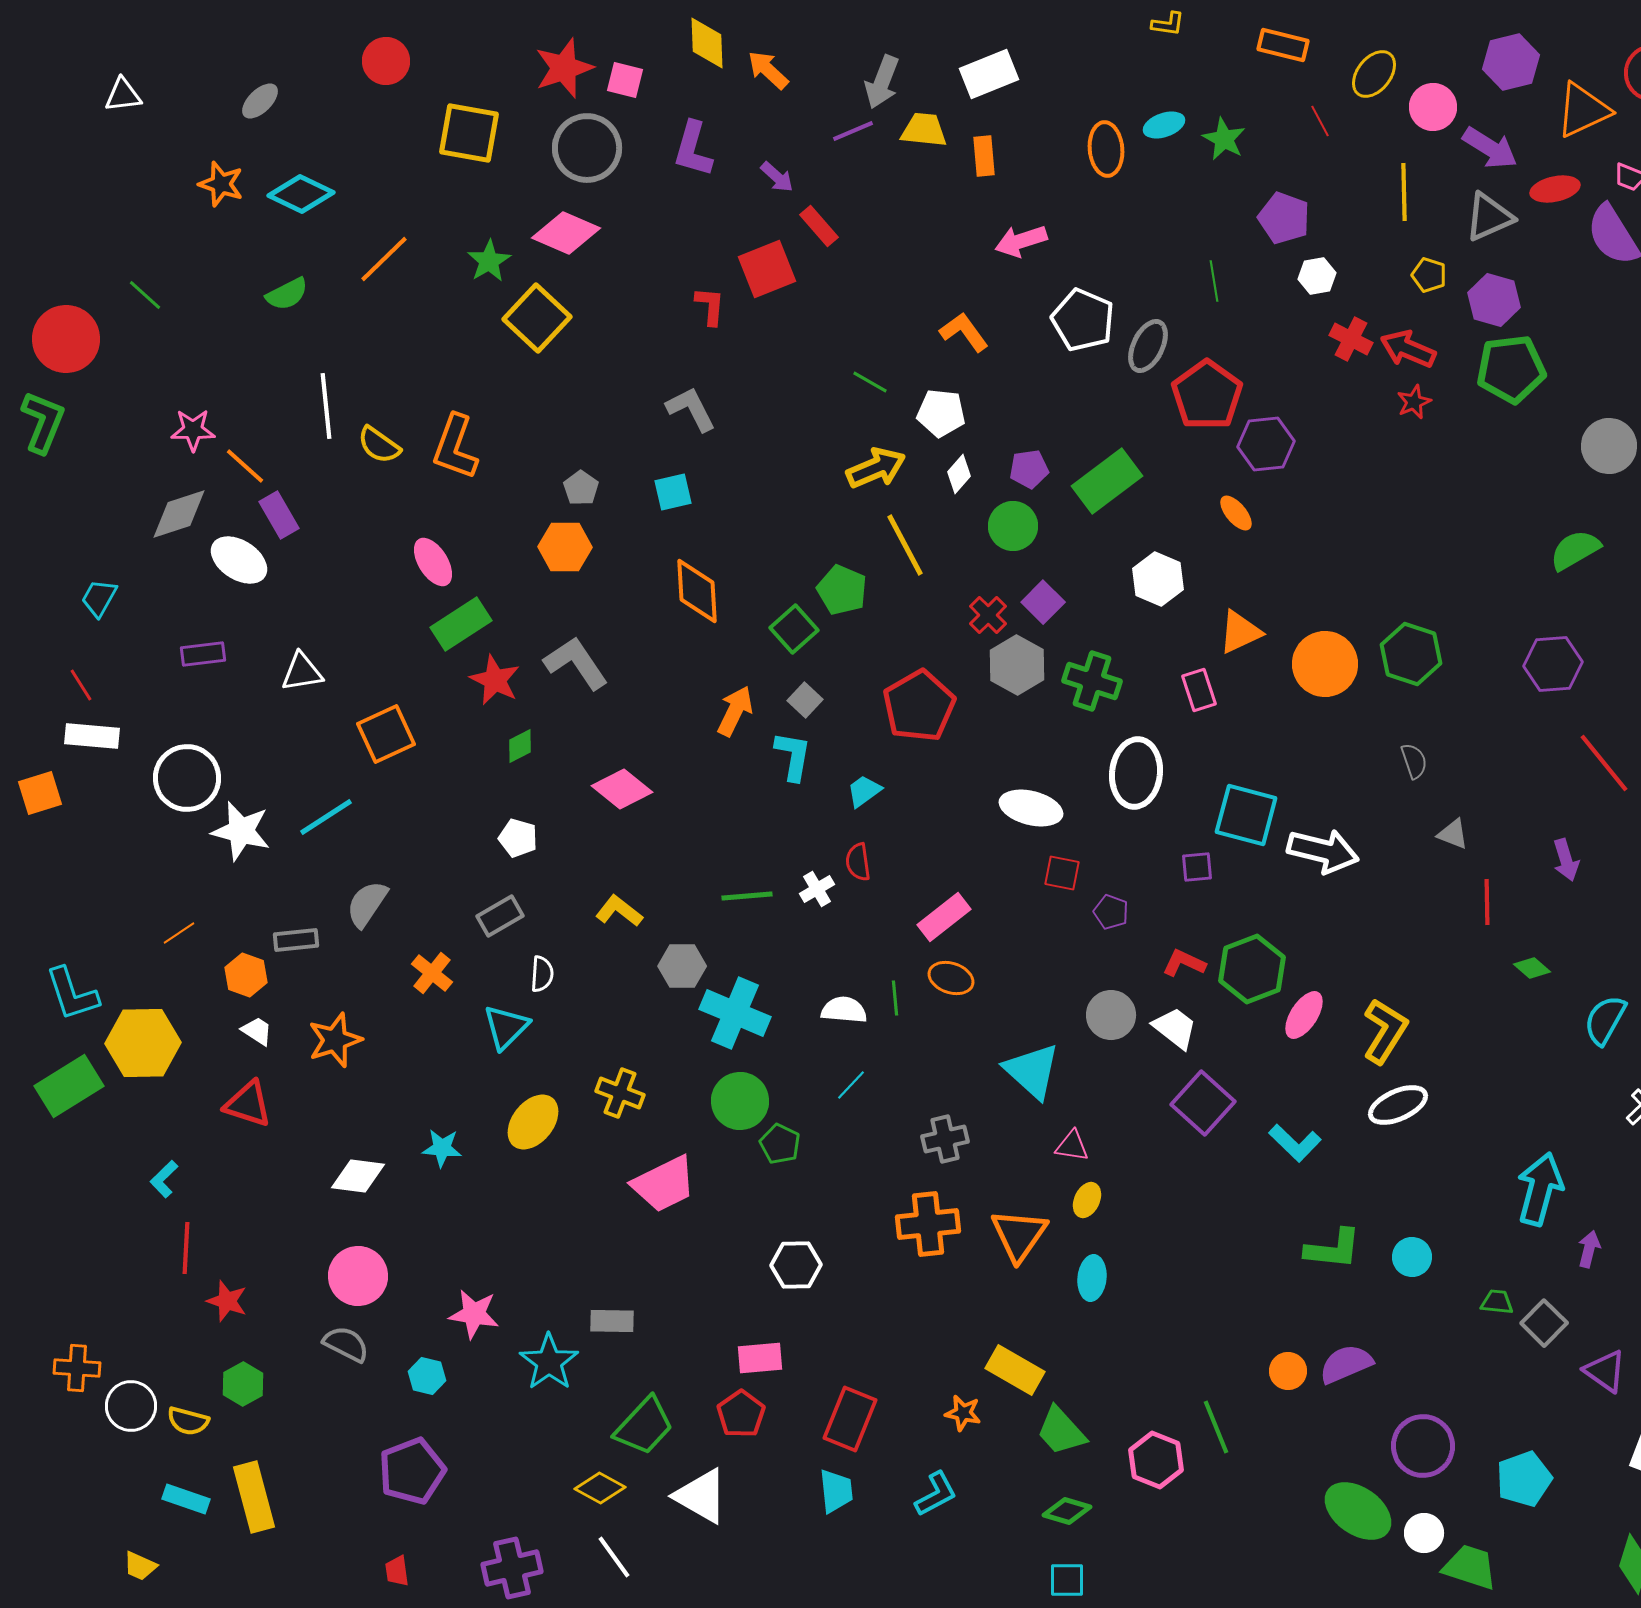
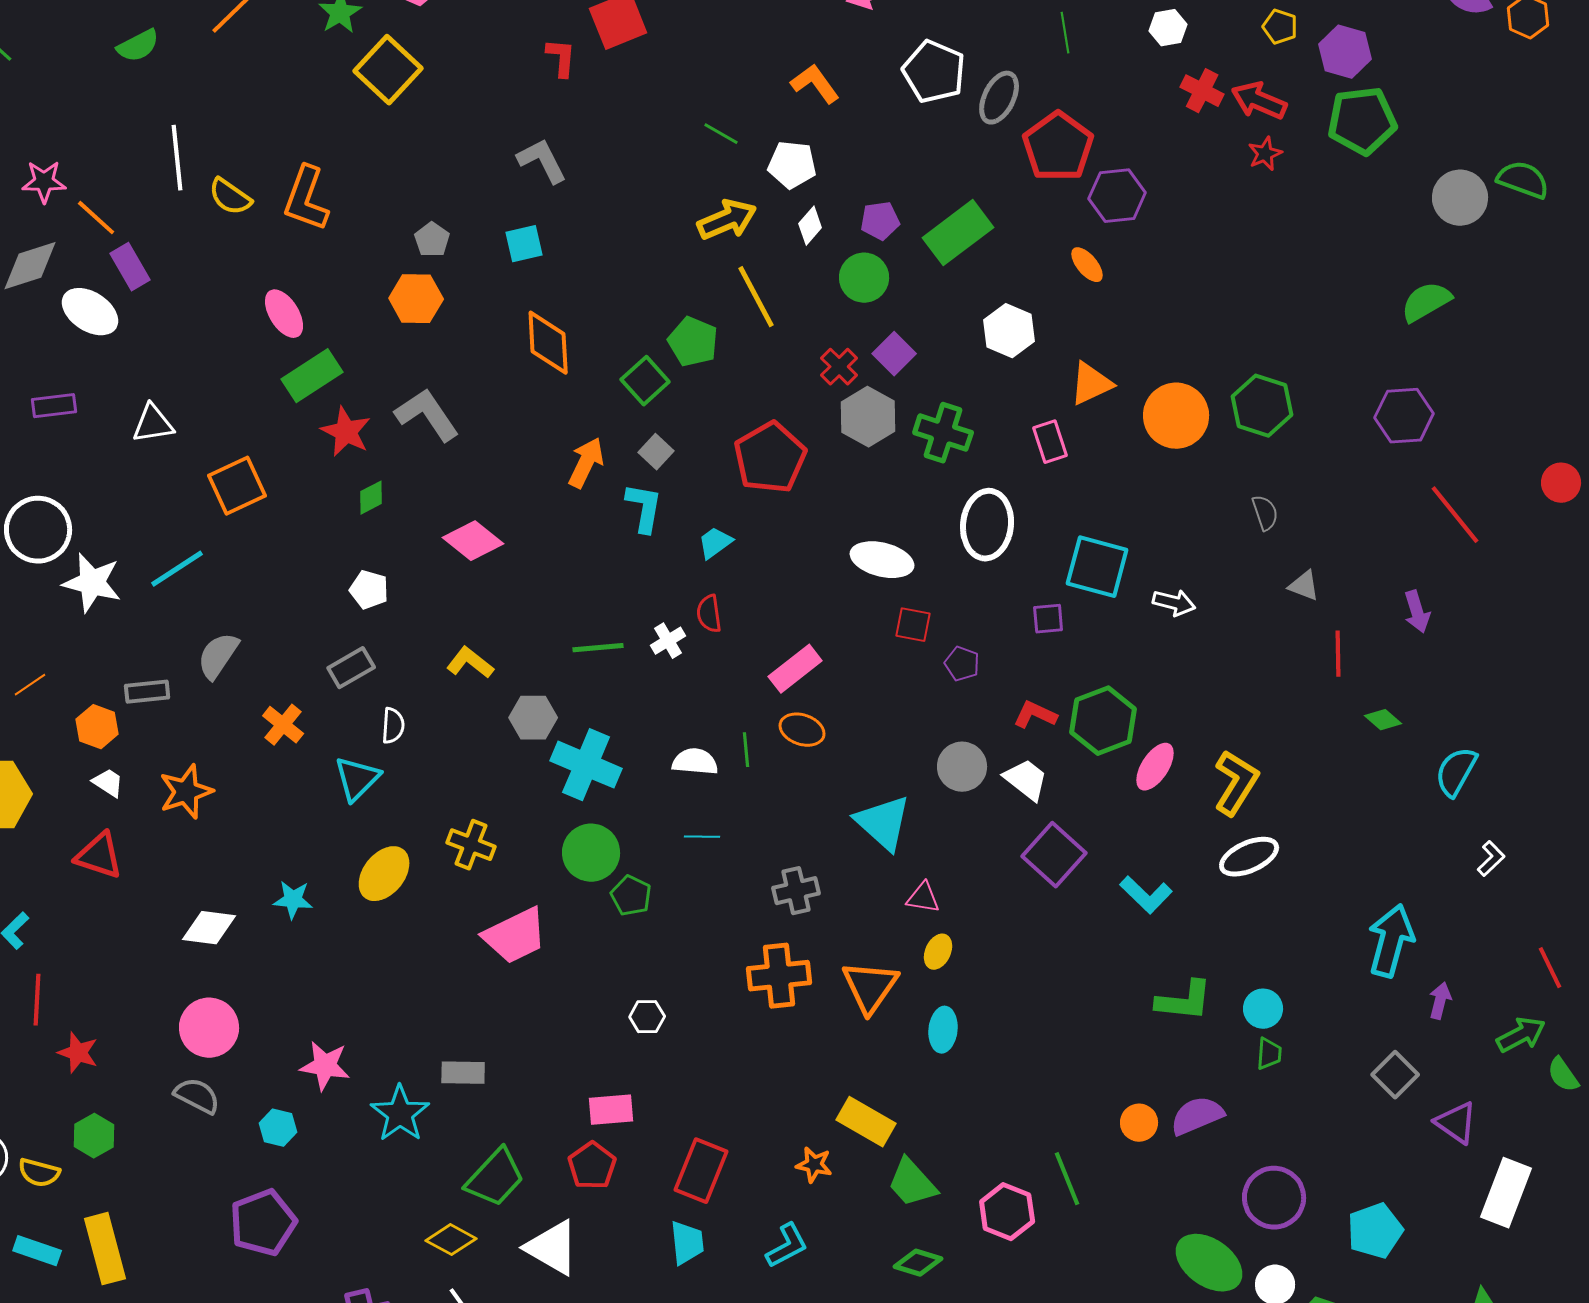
white arrow: (1323, 851) -> (1174, 603), size x0.6
cyan line: (851, 1085) -> (702, 837), turned 48
white hexagon: (796, 1265) -> (647, 1017), size x0.7
green trapezoid: (1497, 1302) -> (1269, 1054), moved, turned 88

